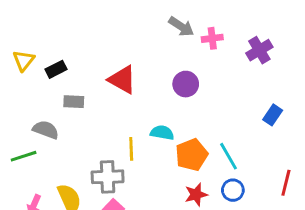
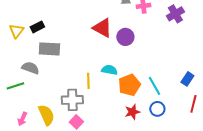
yellow triangle: (24, 60) -> (16, 31), moved
red triangle: (122, 80) -> (102, 28), moved
gray rectangle: (74, 102) -> (49, 49), size x1.5
blue rectangle: (273, 115) -> (187, 79), moved

